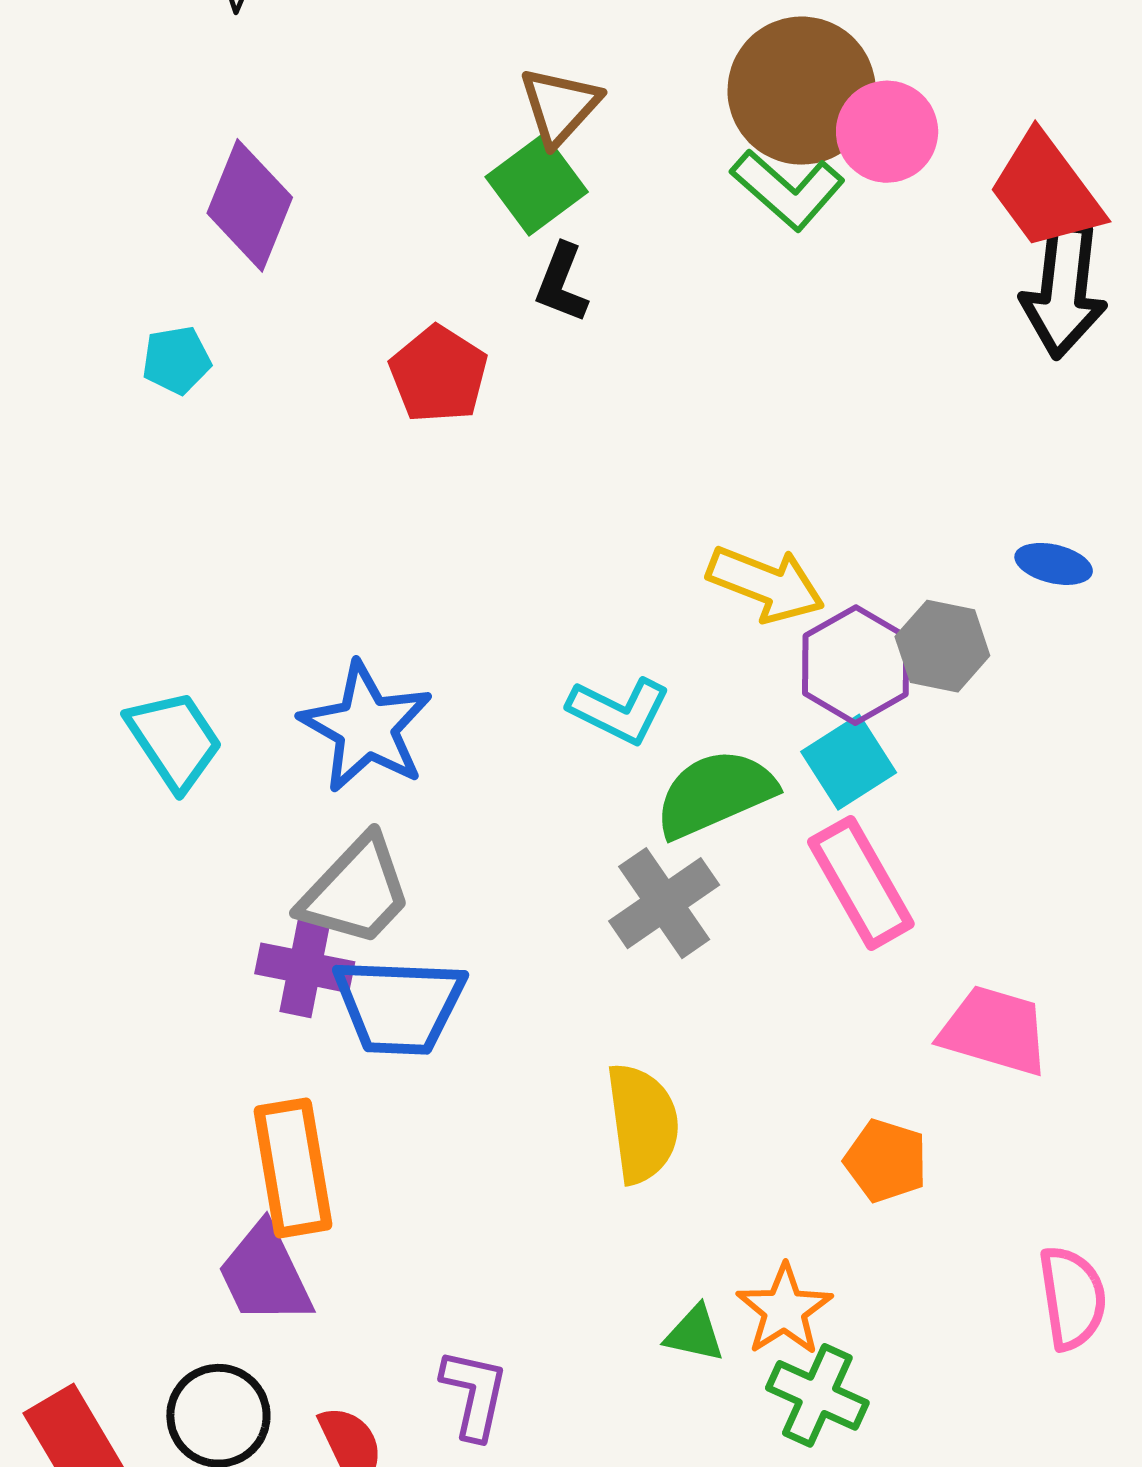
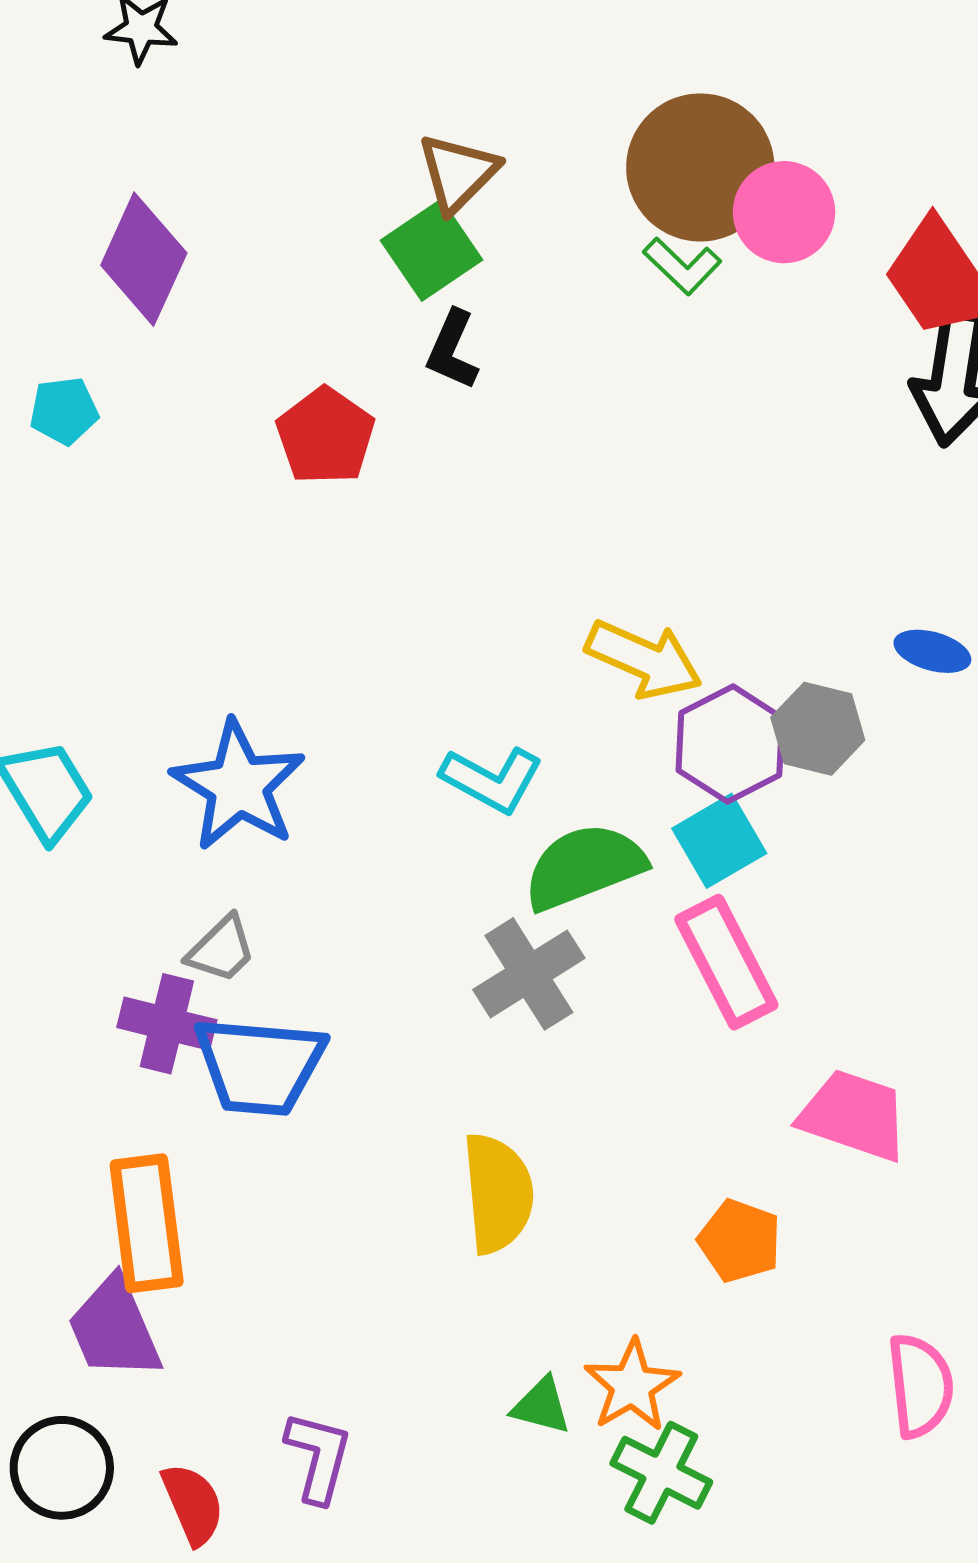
green L-shape: (788, 190) -> (682, 266), size x0.7
gray trapezoid: (356, 891) -> (221, 949), size x0.6

